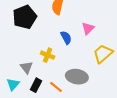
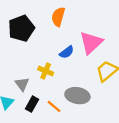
pink triangle: (88, 28) -> (91, 43), size x1.6
blue semicircle: (66, 38) -> (67, 52), turned 80

